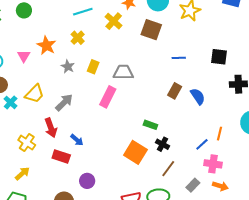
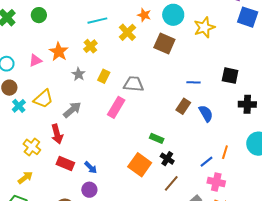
pink triangle: (24, 56) -> (35, 60), turned 32
blue line: (179, 58) -> (193, 82), moved
blue arrow: (77, 140) -> (91, 168), moved

